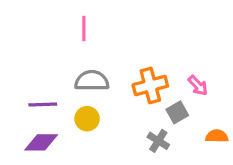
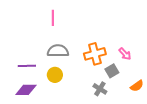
orange semicircle: (217, 136) -> (137, 86), turned 144

